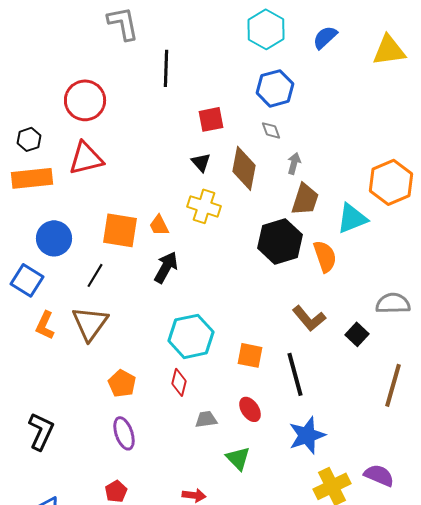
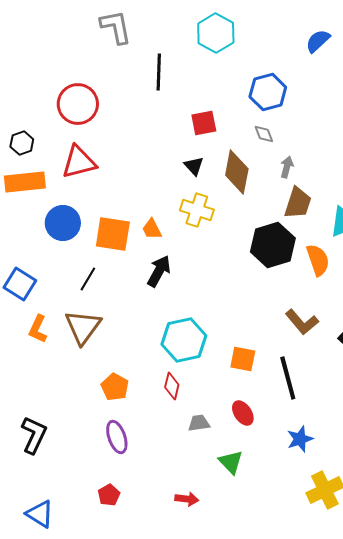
cyan hexagon: (266, 29) -> (216, 33), moved
blue circle: (54, 238) -> (63, 223), moved
blue star: (307, 435) -> (300, 439), size x0.7

